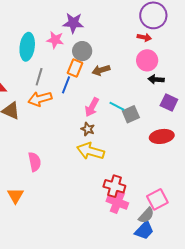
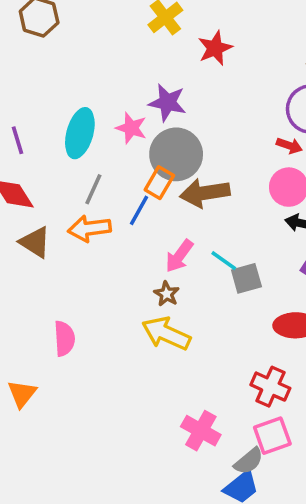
gray circle: (82, 51) -> (176, 154), size x1.5
brown arrow: (101, 70) -> (205, 193), size x1.5
red cross: (114, 186) -> (270, 387), moved

